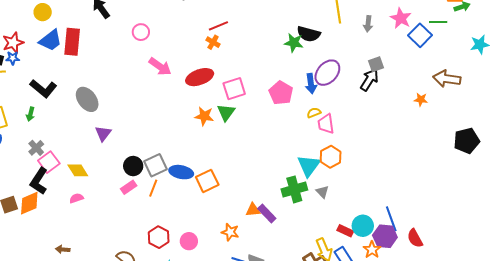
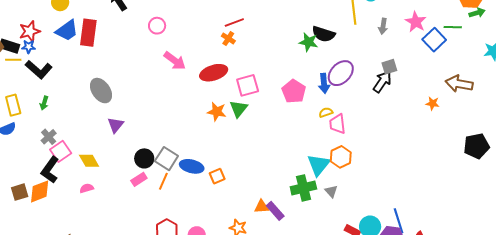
black L-shape: (43, 89) -> (39, 69), moved
gray square: (155, 165) -> (166, 159), turned -35
orange square: (207, 181) -> (217, 176), size x0.7

